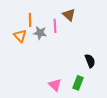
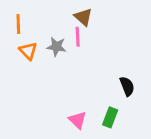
brown triangle: (69, 15) -> (83, 17), moved
orange line: (30, 20) -> (18, 24), moved

